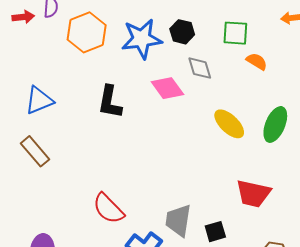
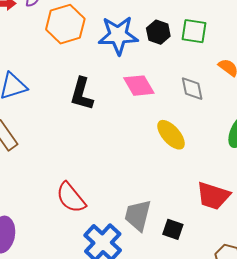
green square: (235, 33) -> (194, 31), moved
gray diamond: (200, 68) -> (192, 89), moved
yellow ellipse: (229, 124) -> (171, 135), moved
black square: (215, 232) -> (173, 229), turned 30

